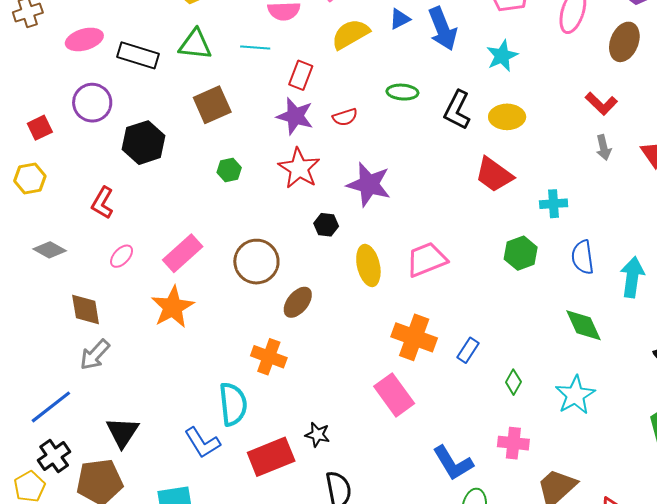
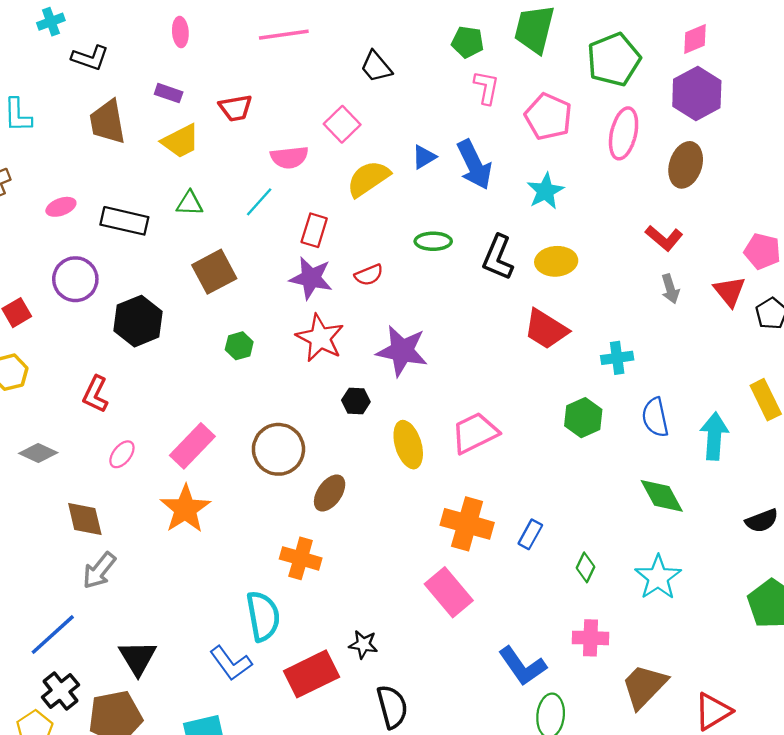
pink ellipse: (84, 39) -> (61, 207), size x0.7
green triangle: (195, 44) -> (190, 203), size x0.7
cyan line: (255, 47) -> (259, 202), turned -48

